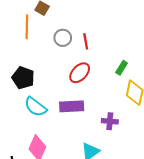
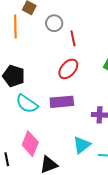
gray circle: (63, 38) -> (54, 23), moved

